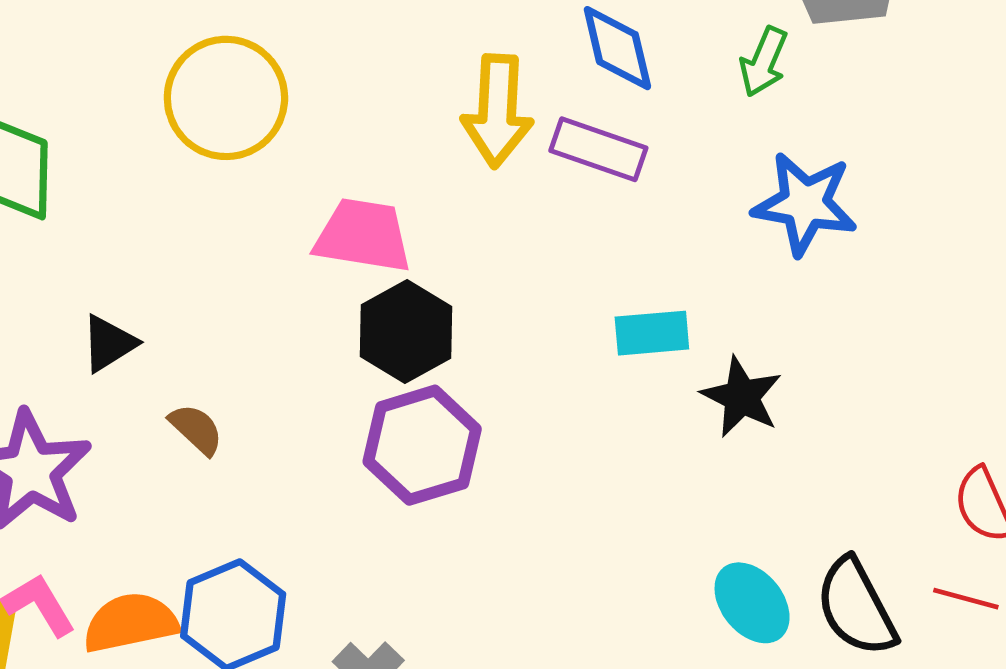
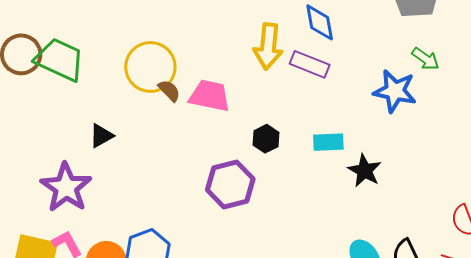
green arrow: (764, 62) -> (426, 59), moved, turned -80
yellow circle: (226, 98) -> (150, 67), moved
black hexagon: (406, 332) -> (266, 139), moved, size x0.7
brown semicircle: (196, 429) -> (169, 91), moved

